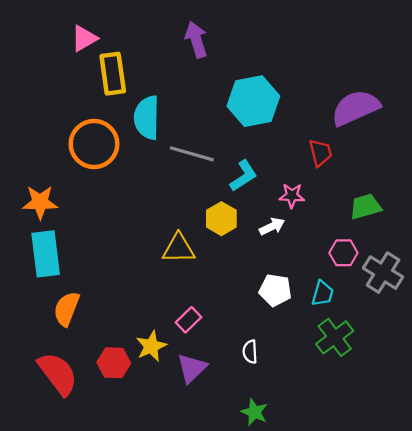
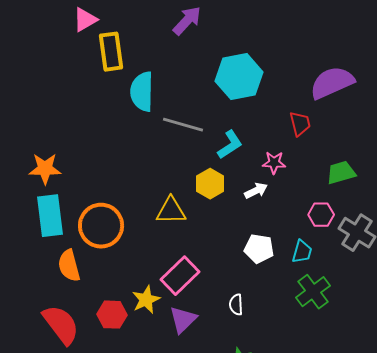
purple arrow: (196, 40) -> (187, 21), turned 60
orange circle: (94, 144) -> (101, 226), moved
orange semicircle: (67, 309) -> (69, 266), turned -36
pink rectangle: (189, 320) -> (180, 276), size x1.6

